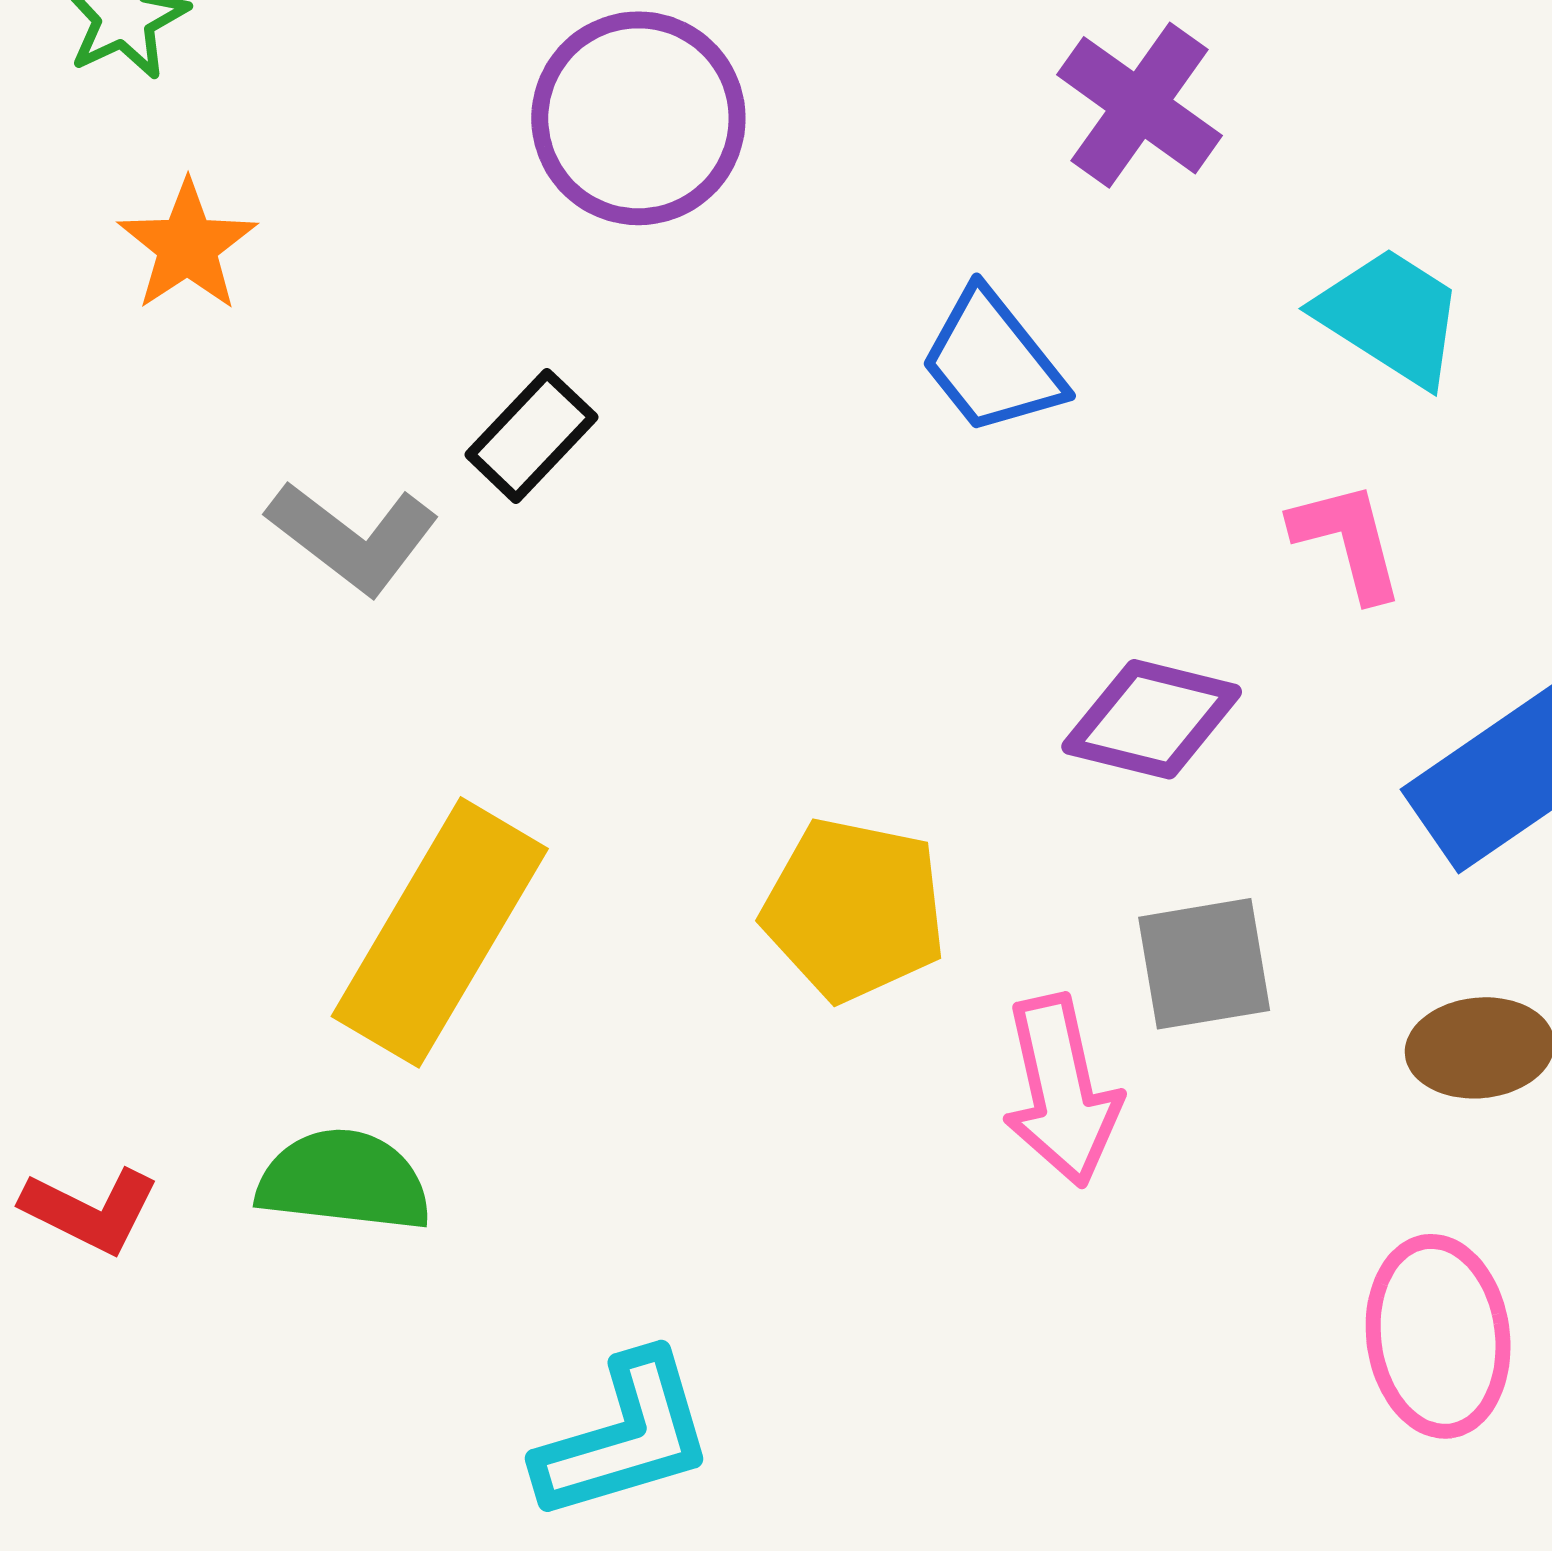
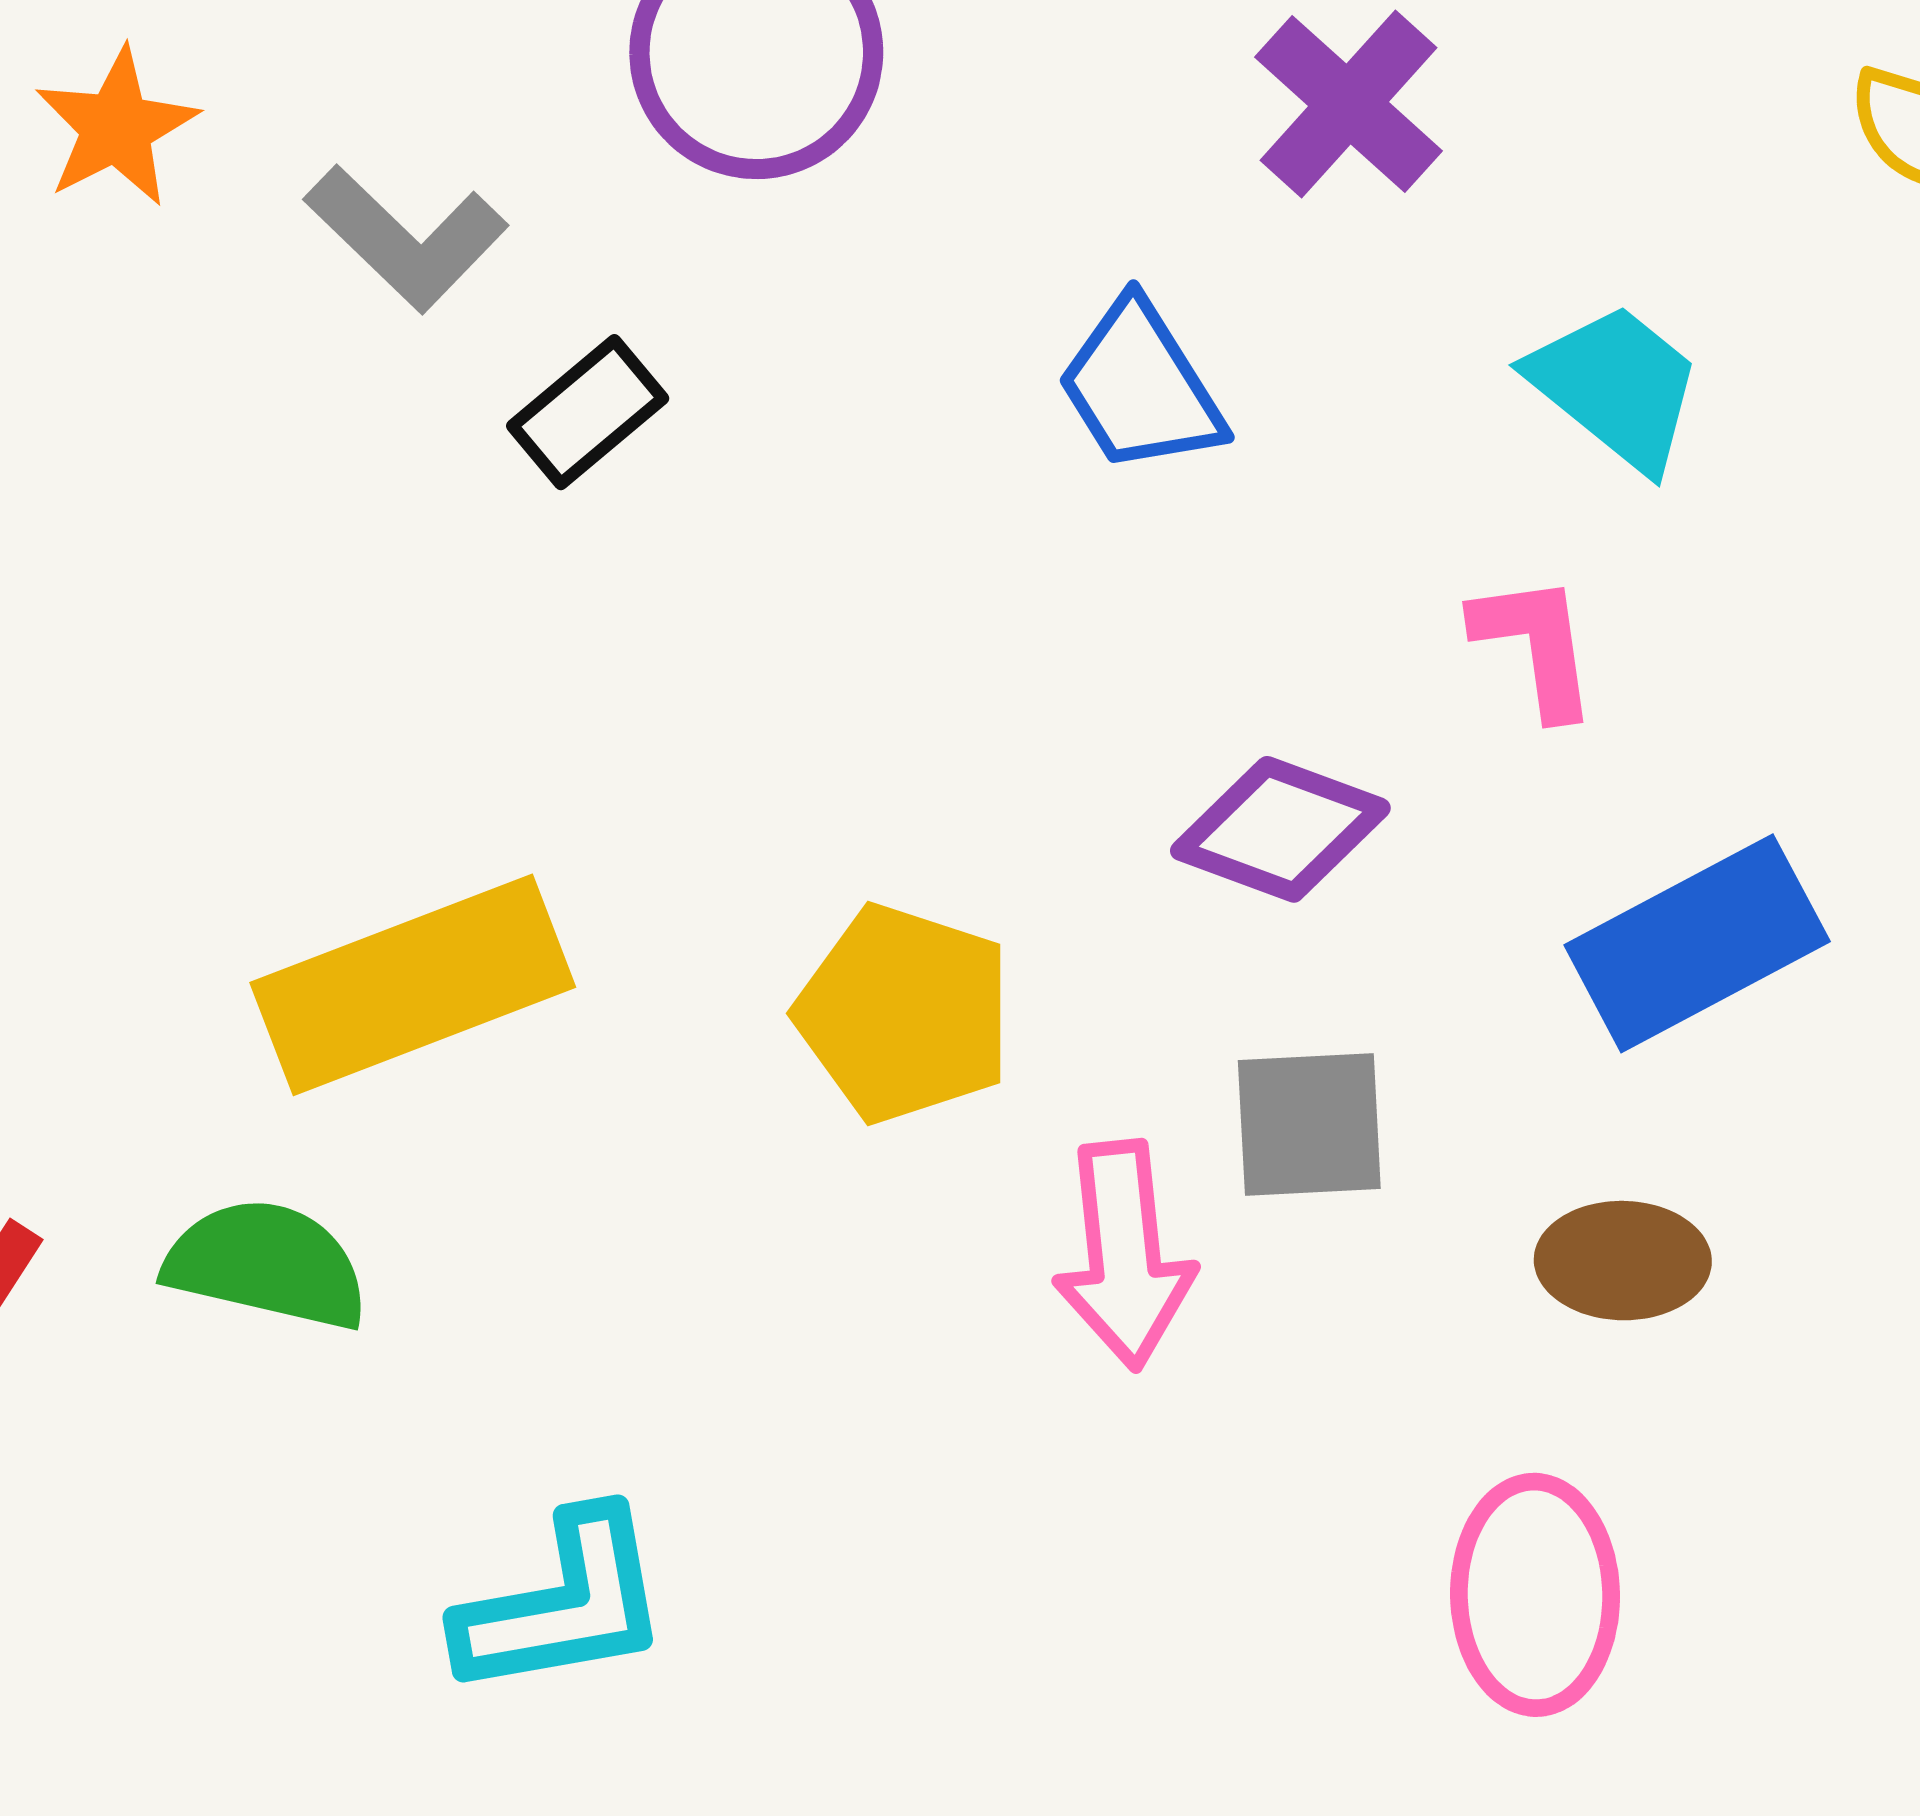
orange star: (187, 246) -> (116, 127), moved
gray L-shape: (353, 537) -> (406, 238), moved
yellow rectangle: (440, 932) -> (413, 985), turned 32

